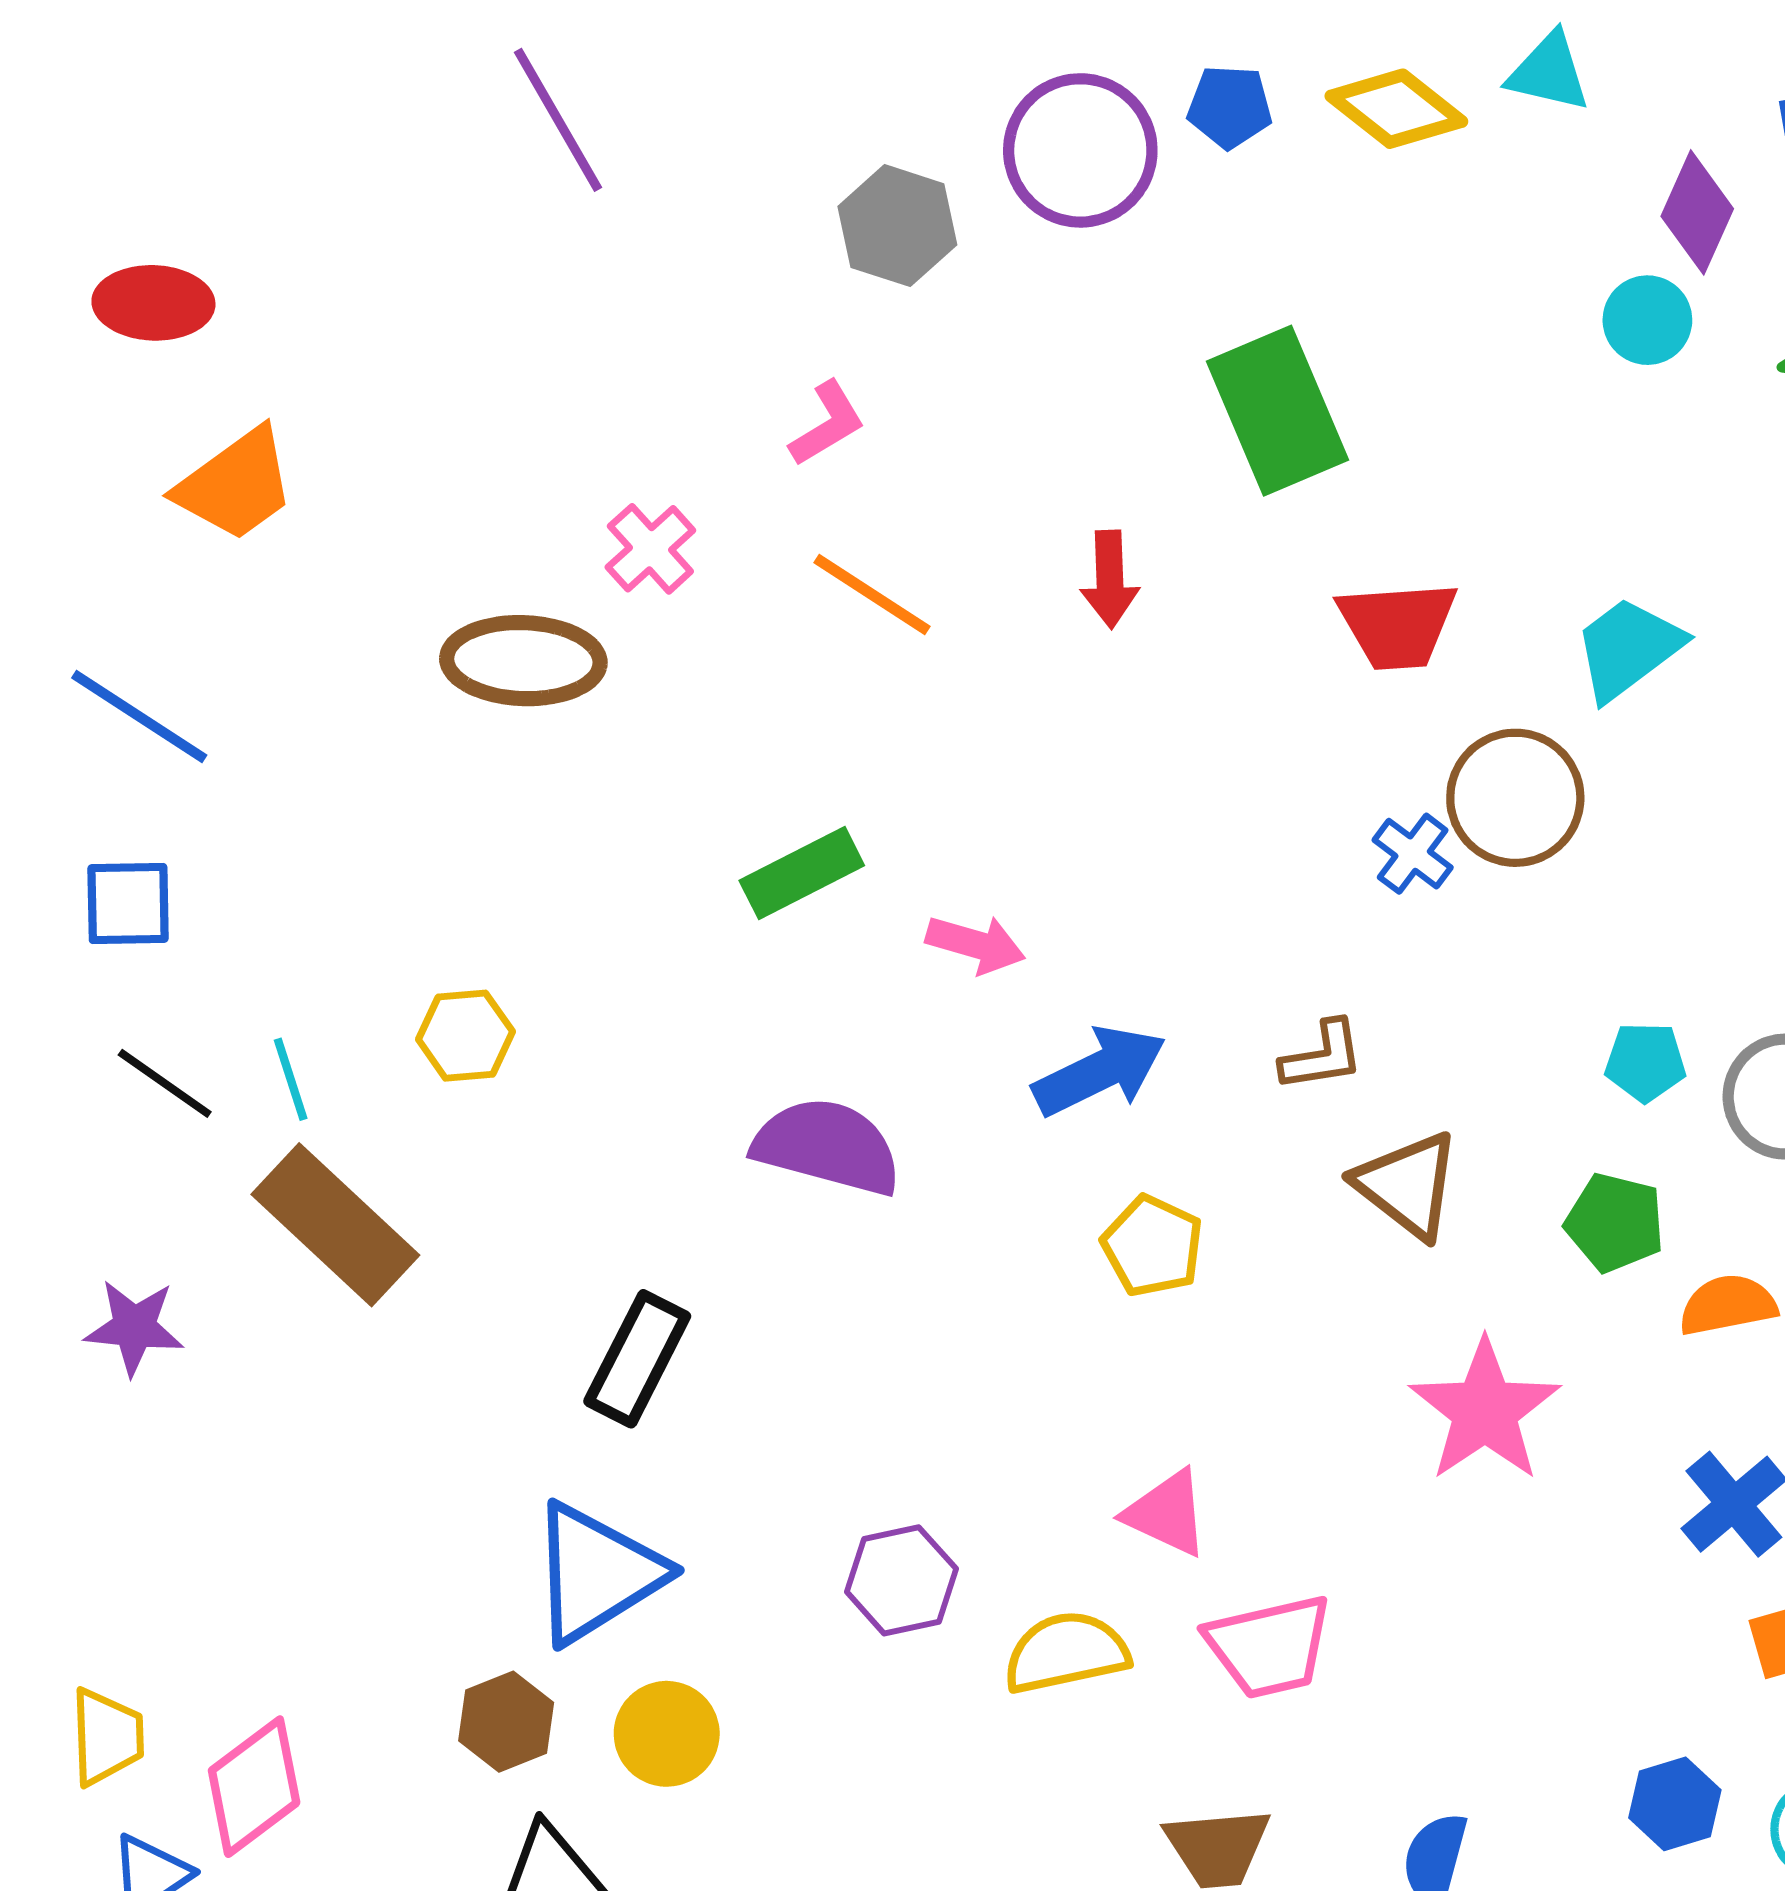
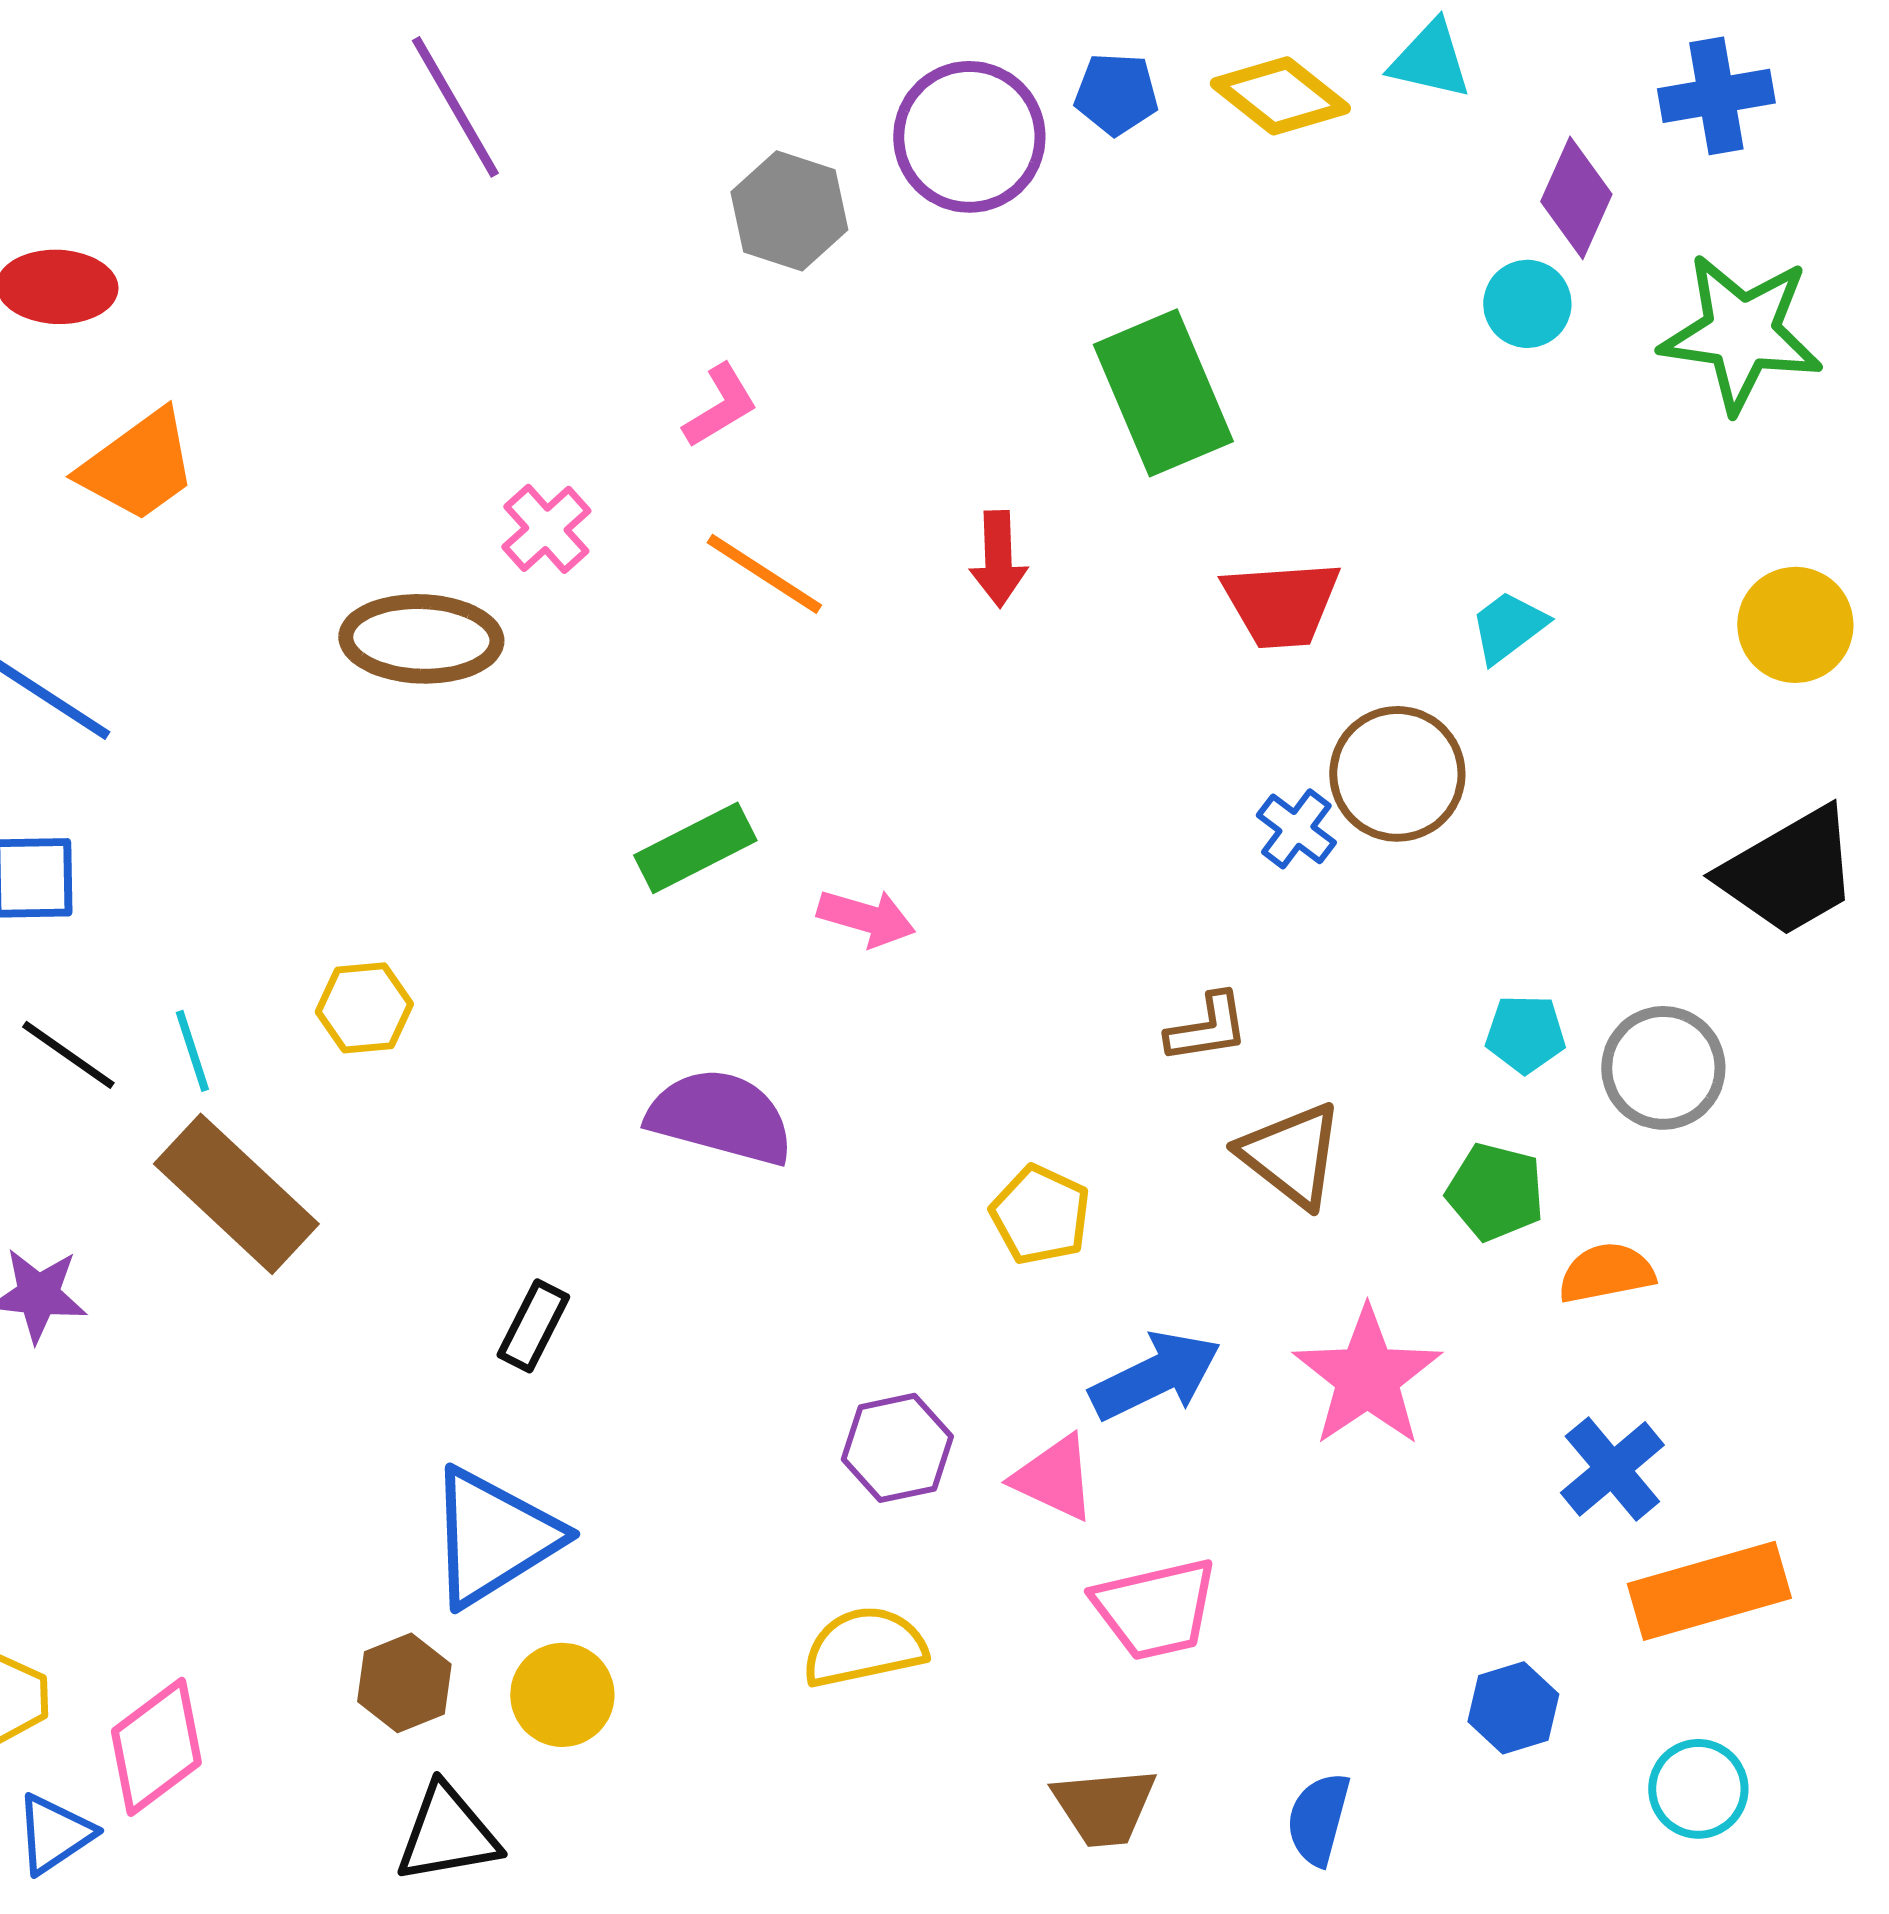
cyan trapezoid: (1628, 648) -> (1508, 627), size x0.7
blue arrow: (1100, 1071) -> (1155, 1376), moved
black rectangle: (637, 1359) -> (533, 1326), size x0.7
purple hexagon: (901, 1580) -> (897, 1448), moved
yellow semicircle: (1066, 1652) -> (864, 1647), moved
blue hexagon: (1675, 1804) -> (1513, 1708), moved

